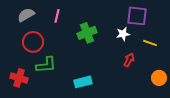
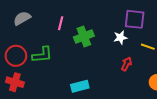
pink line: (57, 16) -> (61, 23), moved
red circle: (33, 42) -> (16, 56), moved
green L-shape: (46, 65) -> (42, 55), moved

